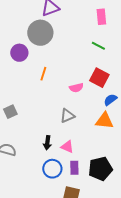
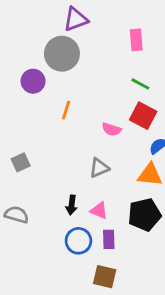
pink rectangle: (101, 17) -> (136, 40), moved
green line: (98, 46) -> (140, 84), moved
pink semicircle: (76, 88) -> (111, 129), turned 32
black pentagon: (100, 169) -> (144, 215), moved

